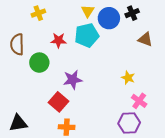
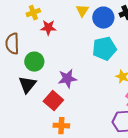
cyan pentagon: (87, 35) -> (104, 49), moved
red star: (58, 40) -> (48, 28), moved
black triangle: (18, 123) -> (27, 85), moved, turned -42

